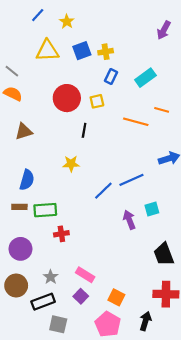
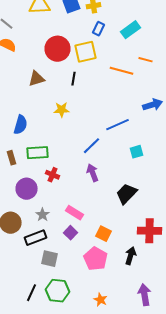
yellow square: (97, 101) -> (86, 52), size x1.6
brown triangle: (24, 131) -> (36, 79), moved
blue line: (103, 191) -> (92, 146), moved
brown rectangle: (19, 207) -> (12, 158), moved, turned 72
purple arrow: (129, 220) -> (92, 173), moved
red cross: (61, 234) -> (52, 175), turned 32
purple circle: (20, 249) -> (26, 189), moved
black trapezoid: (164, 254) -> (126, 194), moved, turned 65

